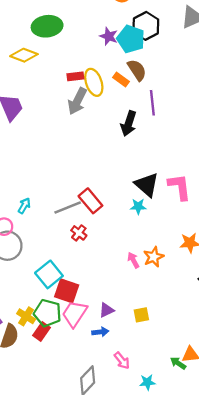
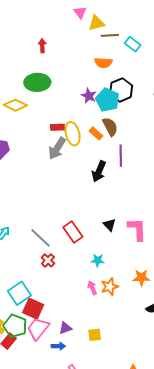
black triangle: (147, 185) -> (109, 225), size x0.6
red rectangle: (90, 201) -> (73, 232), moved
cyan star: (138, 206) -> (98, 260), moved
gray line: (68, 207) -> (40, 238), turned 60

